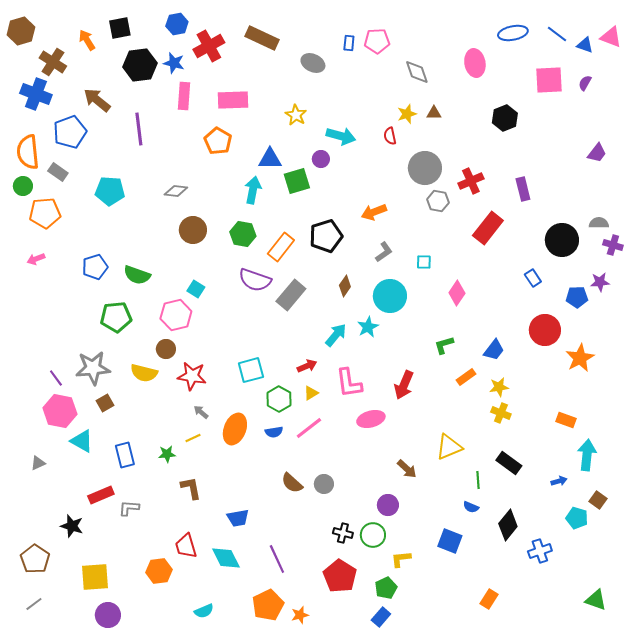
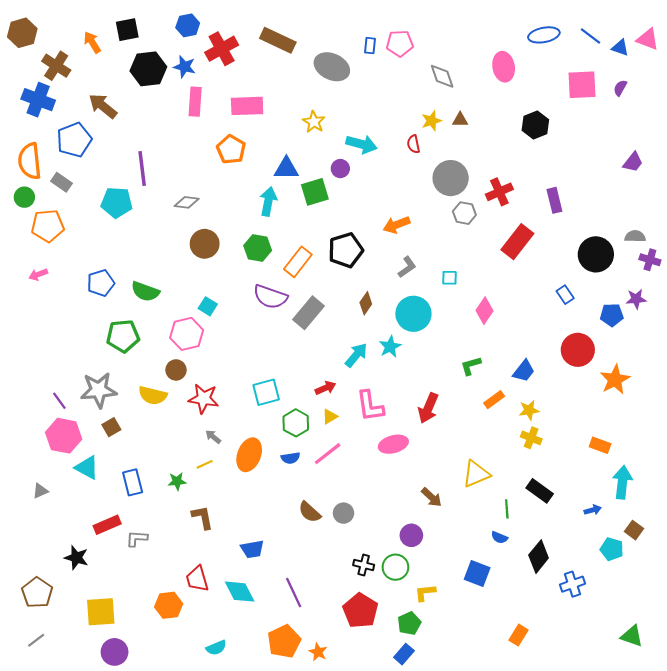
gray ellipse: (313, 63) -> (332, 67), size x1.4
purple line: (139, 129) -> (142, 169), moved
orange star: (300, 615) -> (318, 652), turned -30

